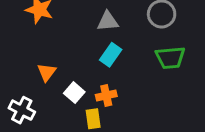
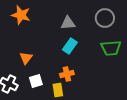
white square: (74, 93) -> (36, 81), moved, turned 32

